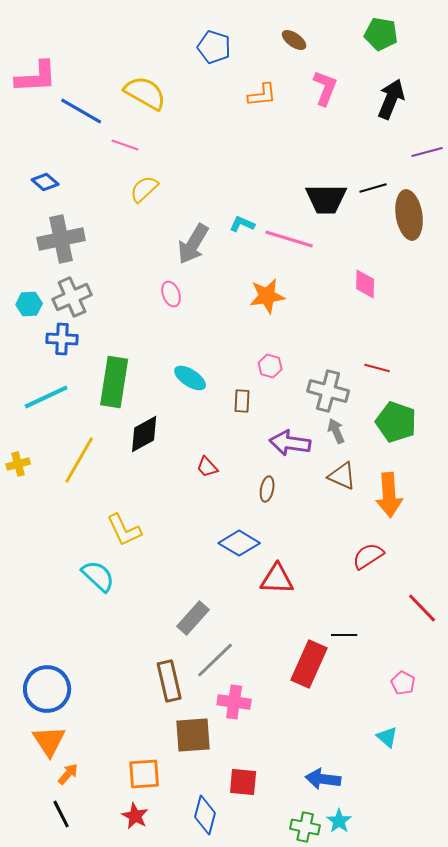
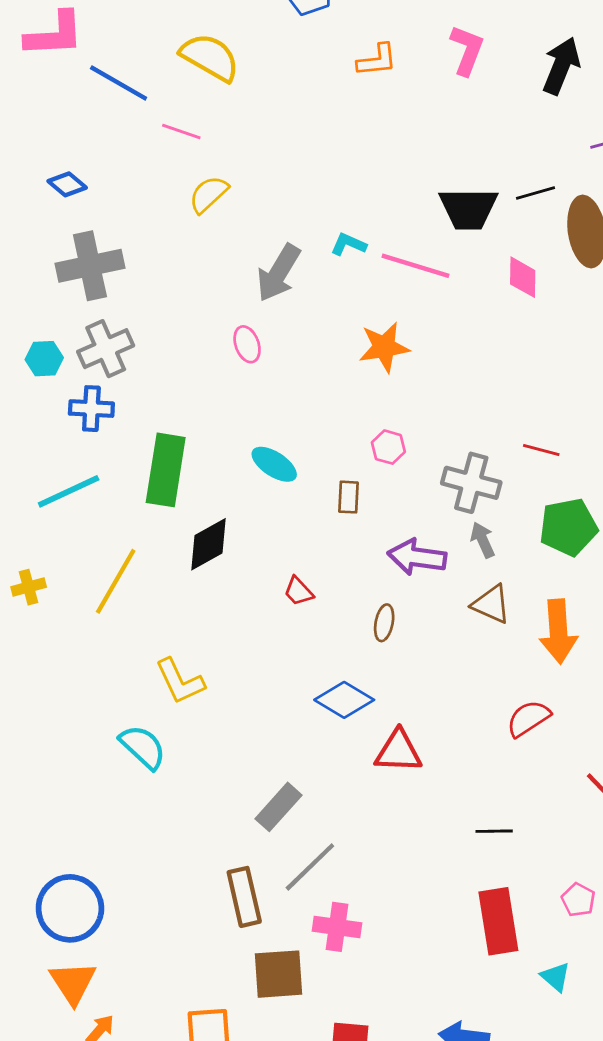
pink diamond: (365, 284) -> (523, 277), moved
green pentagon: (396, 422) -> (568, 527), turned -30
red rectangle: (309, 664) -> (498, 921), moved, turned -33

